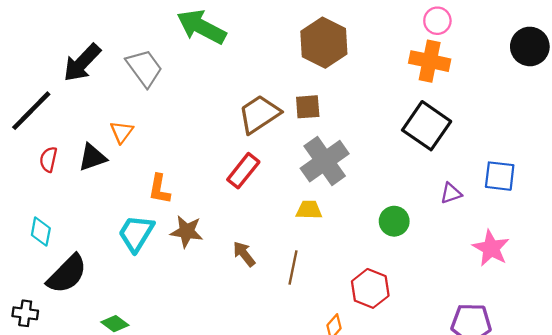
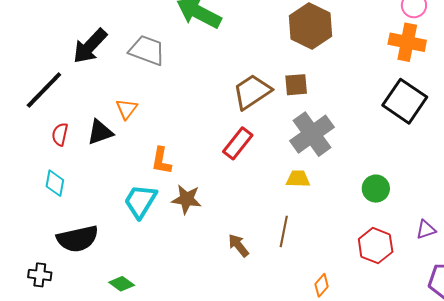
gray trapezoid: (144, 68) -> (147, 50), turned -33
purple triangle: (451, 193) -> (426, 230), moved
cyan diamond: (41, 232) -> (55, 183), moved
brown arrow: (244, 254) -> (238, 245), moved
black semicircle: (67, 274) -> (78, 239), turned 33
red hexagon: (370, 288) -> (376, 246), moved

